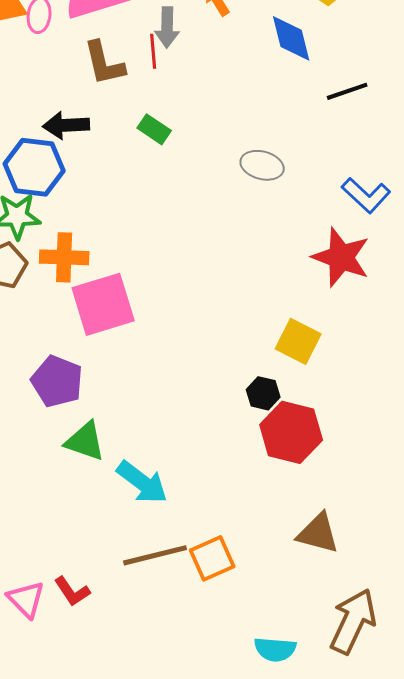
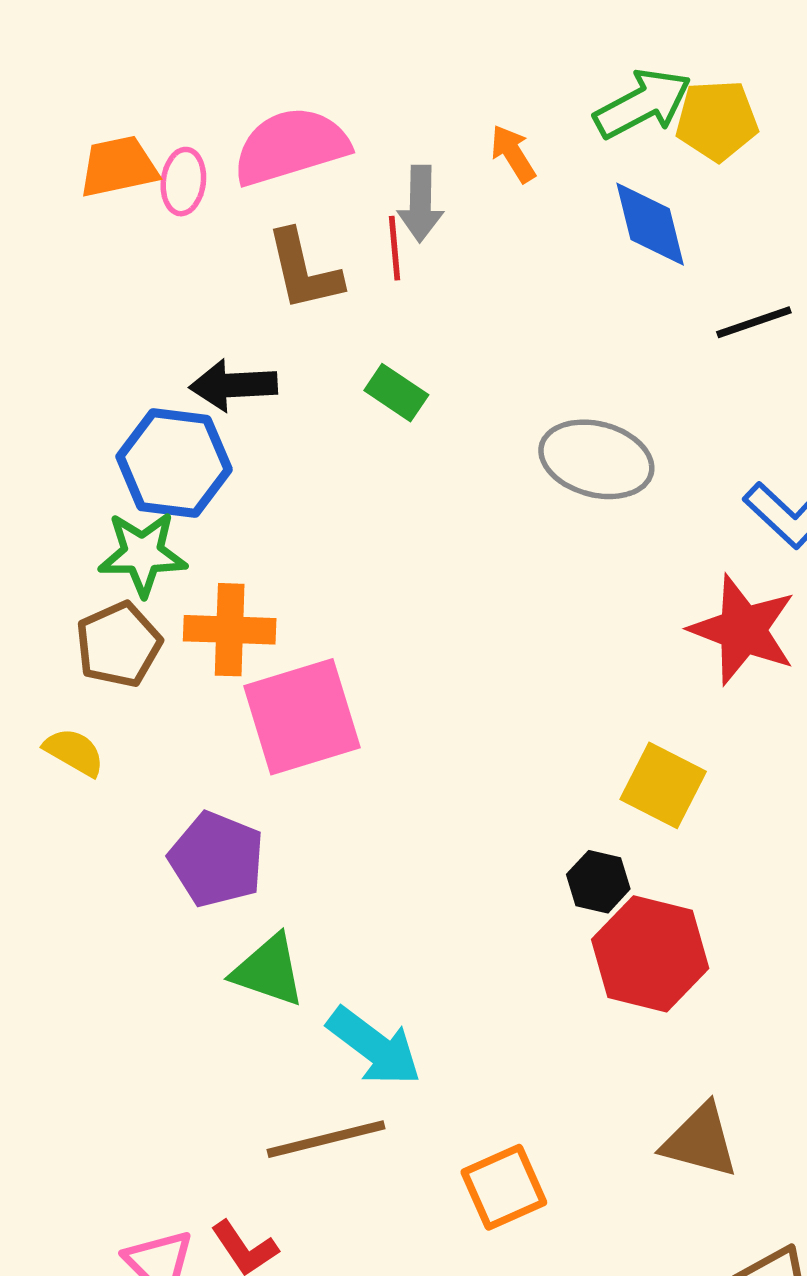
gray ellipse: (262, 165) -> (596, 459), size x1.4
brown line: (155, 555) -> (326, 1139), moved

